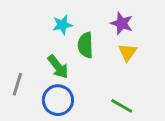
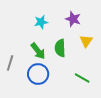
purple star: (122, 23) -> (73, 19), moved
green semicircle: (85, 45) -> (60, 48), moved

